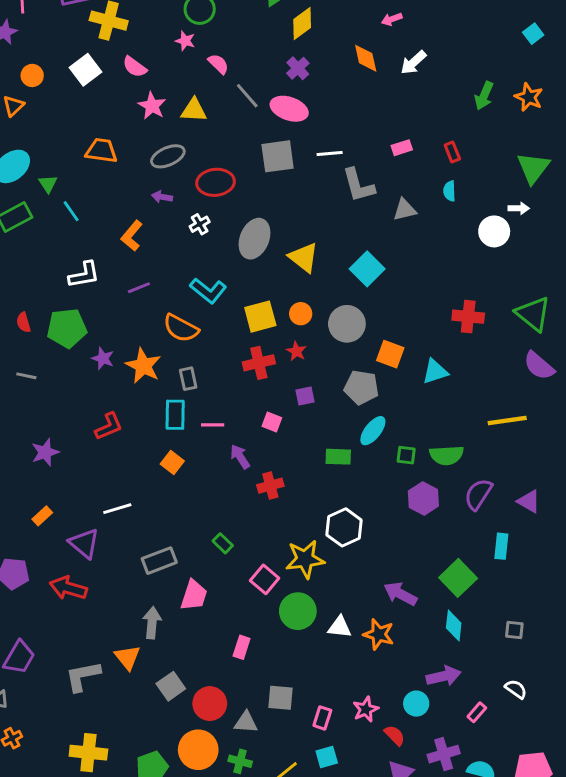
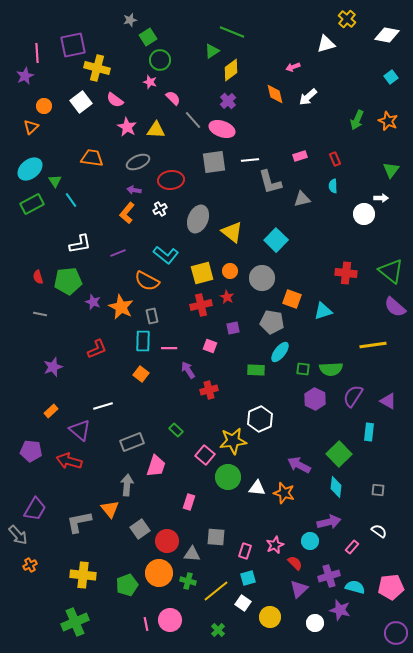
green triangle: (533, 168) -> (391, 170), size x0.7
orange L-shape: (132, 236) -> (127, 213), moved

